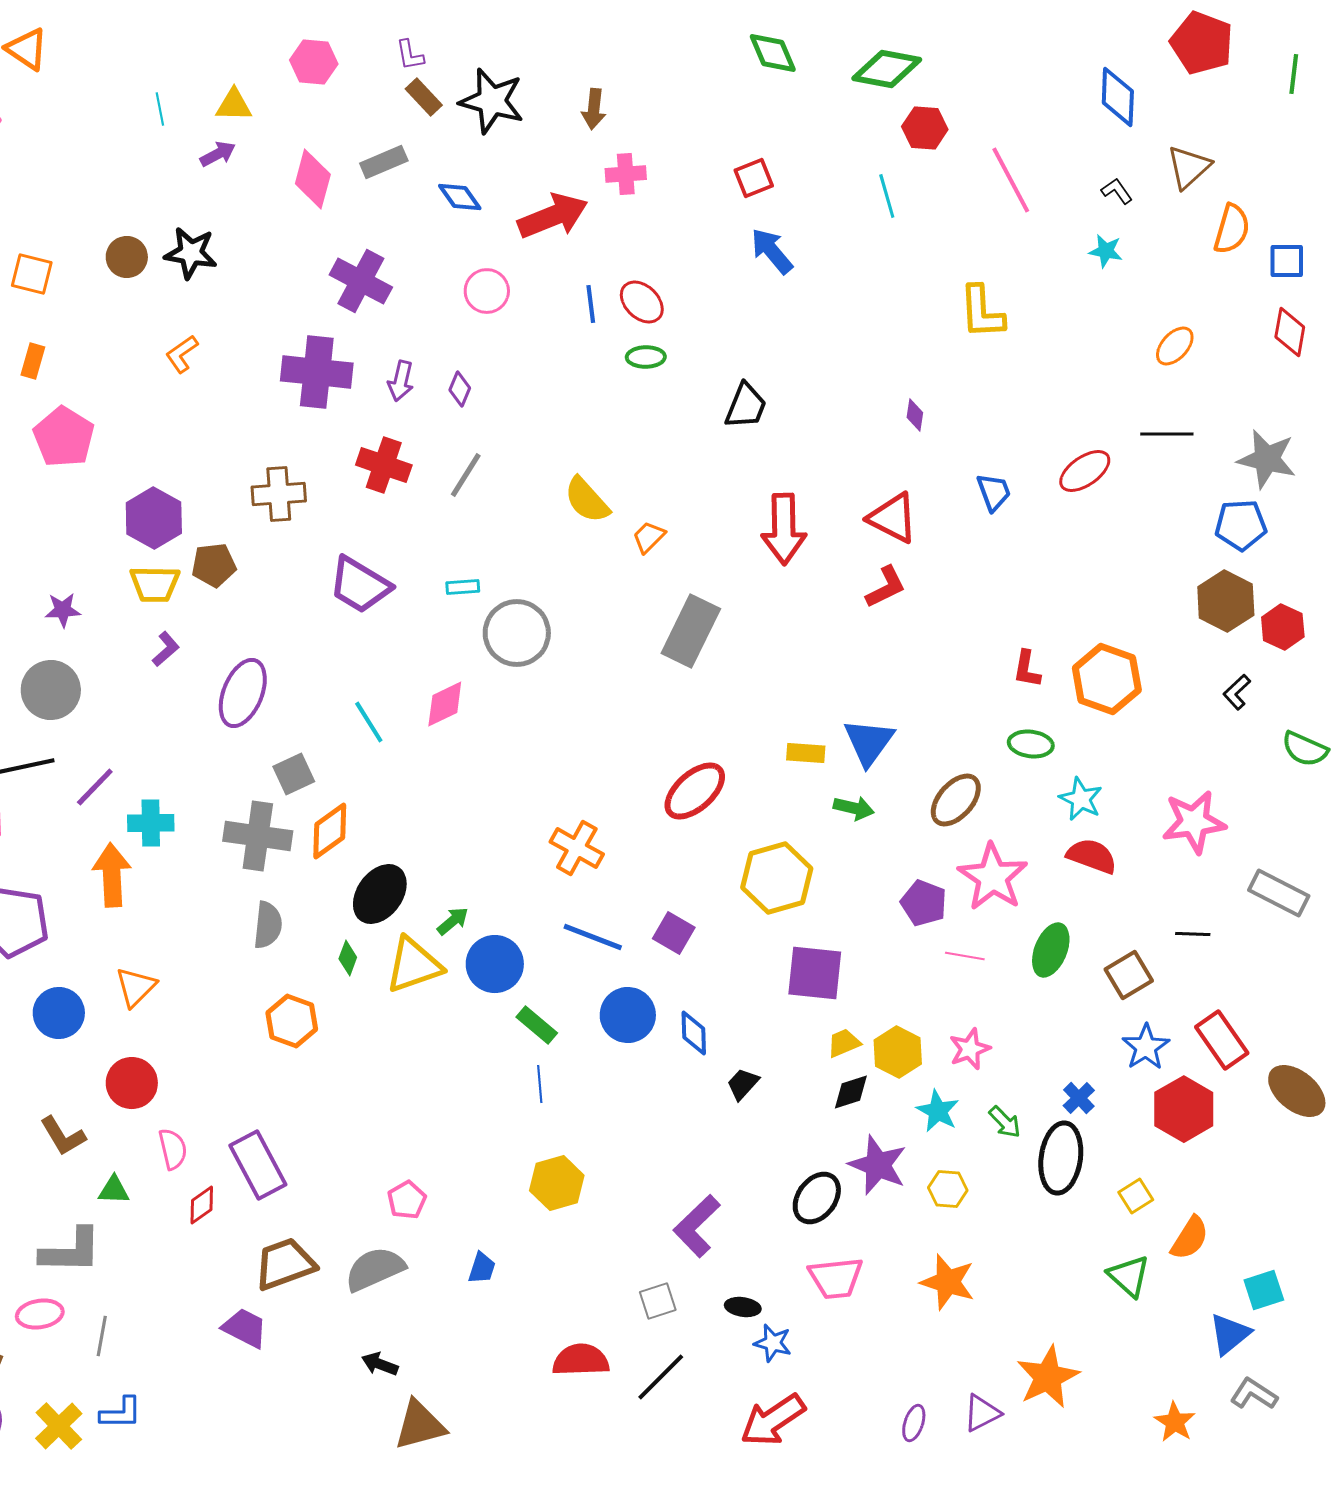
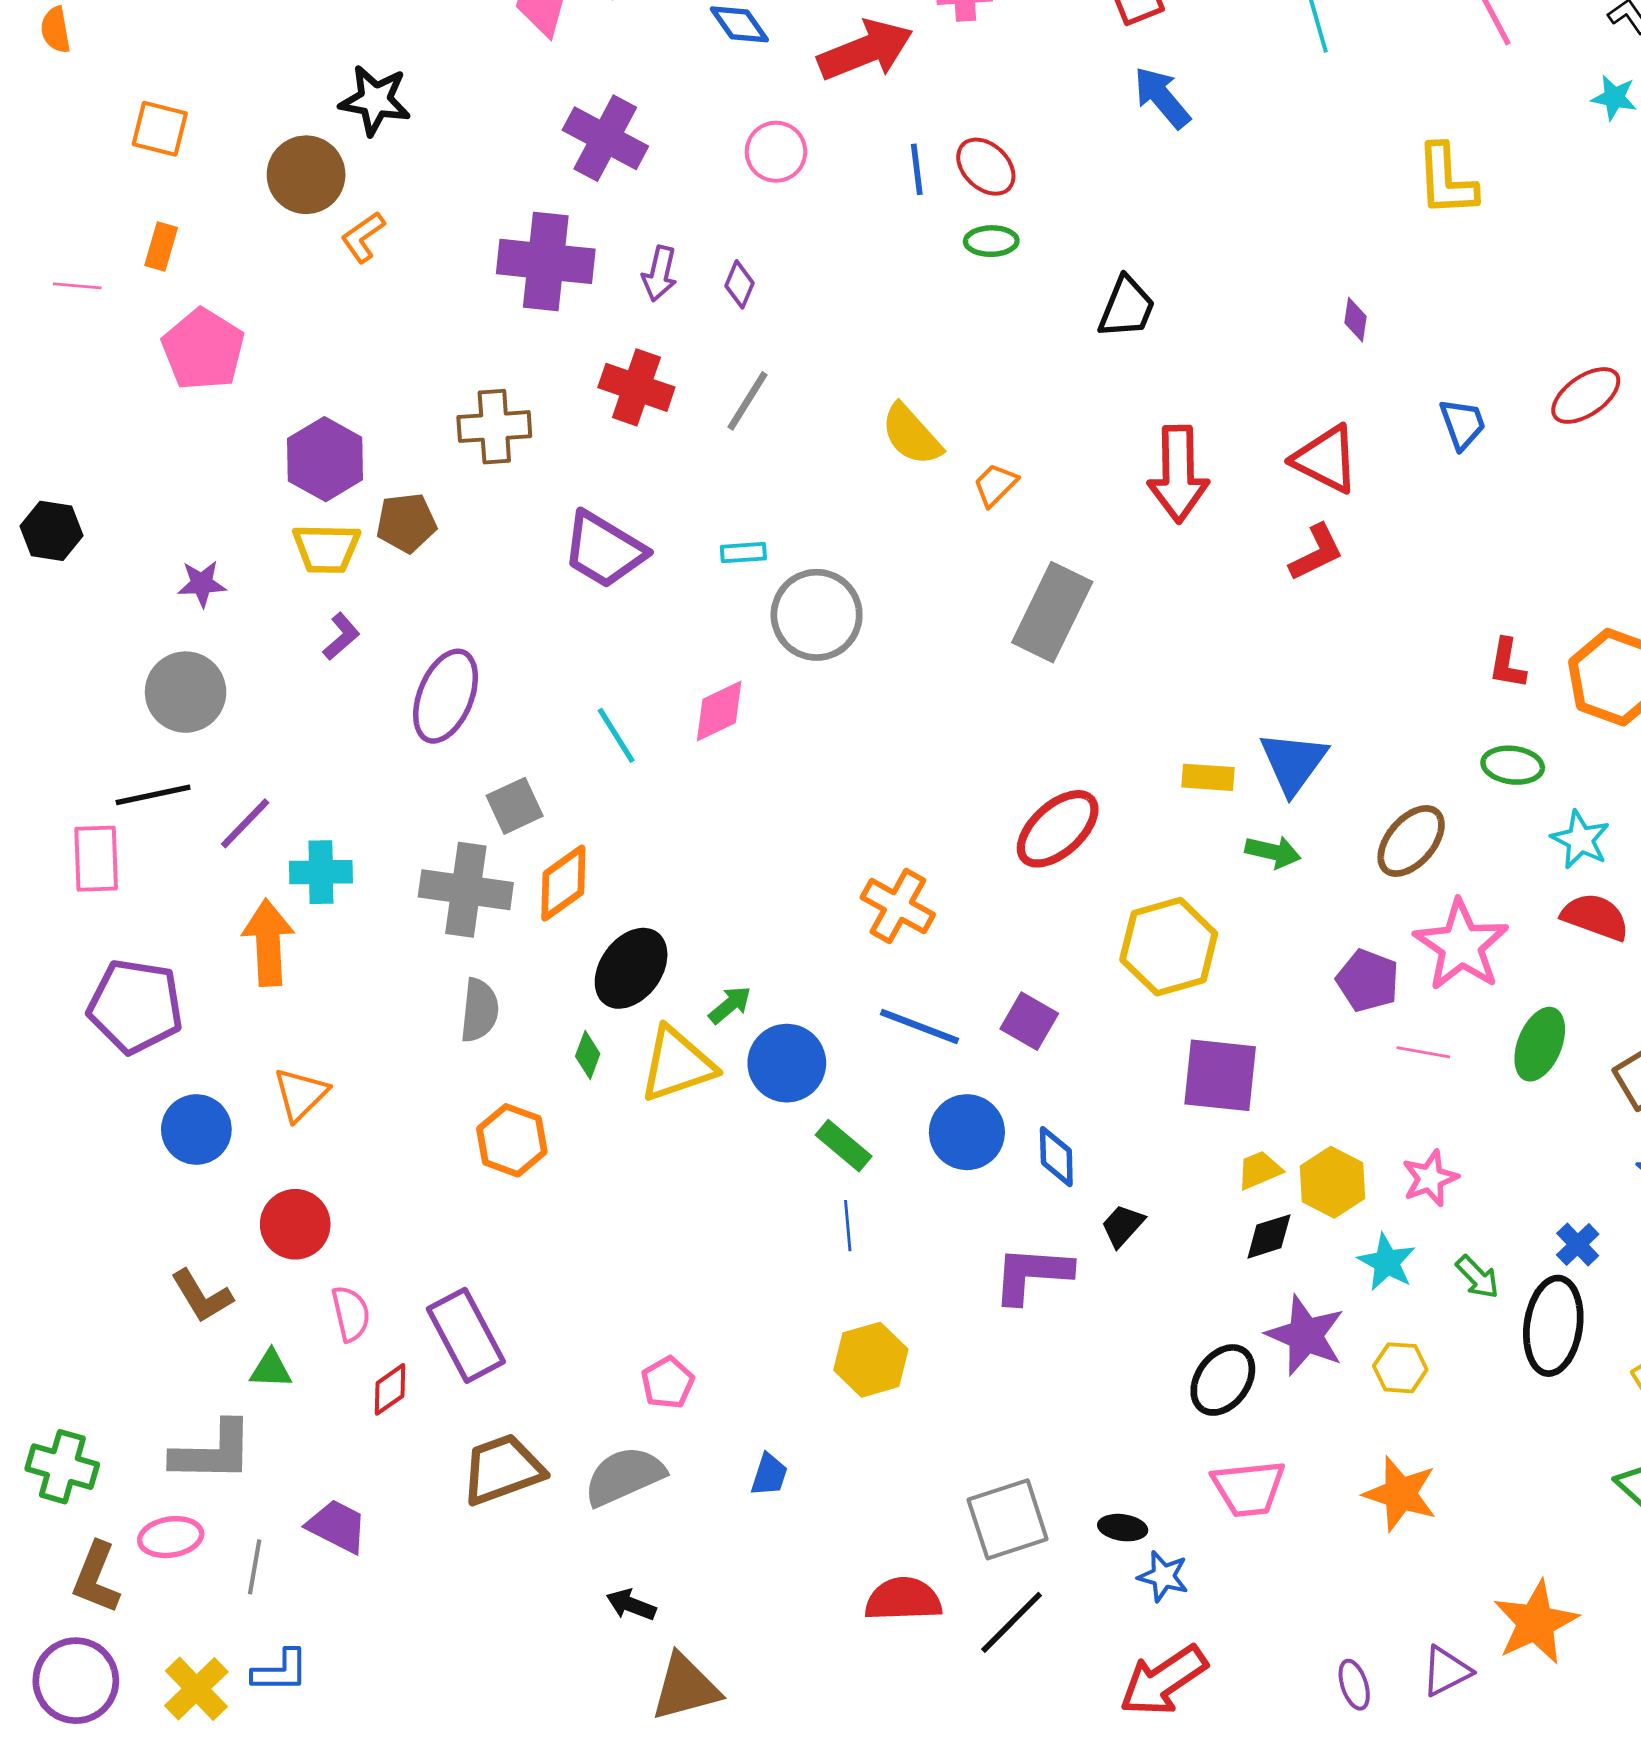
brown circle: (127, 257) -> (306, 175), moved, size x1.4
purple L-shape: (697, 1226) -> (1032, 1274), moved, turned 48
gray square: (658, 1301) -> (1008, 1519), size x1.6
purple trapezoid: (245, 1328) -> (337, 1526), moved
purple ellipse: (914, 1423) -> (1354, 1685), turned -36

